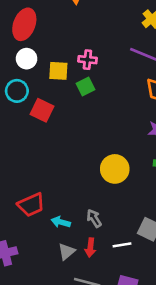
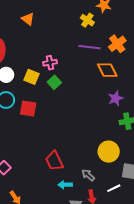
yellow square: (58, 71) -> (32, 77), turned 35
yellow circle: (115, 169) -> (109, 152), moved
red trapezoid: (31, 205) -> (54, 161), moved, turned 105

